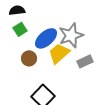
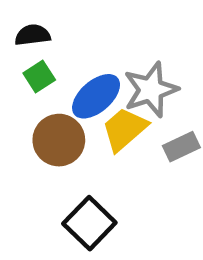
brown circle: (29, 58) -> (59, 140), size x1.5

